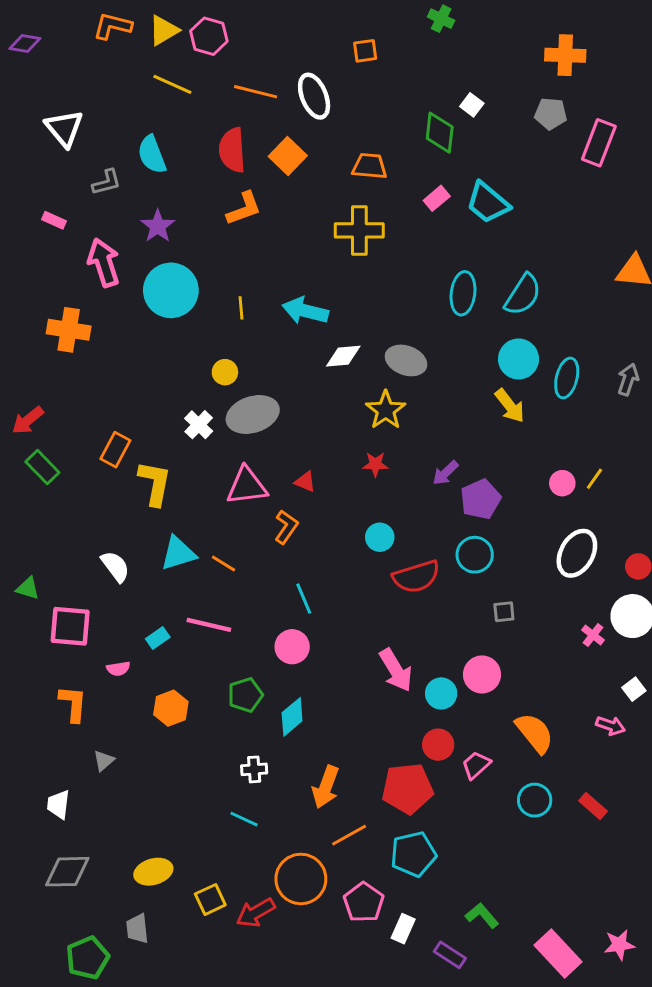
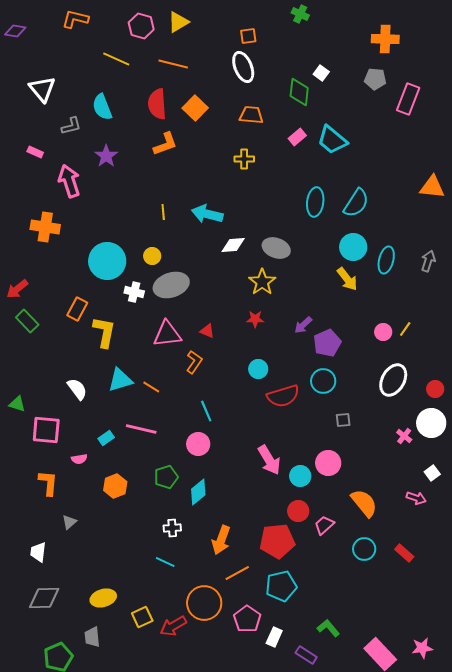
yellow triangle: (164, 30) -> (178, 22), moved
white ellipse: (314, 96) -> (243, 67), moved
yellow cross: (359, 230) -> (244, 159), size x0.6
cyan circle: (171, 290) -> (107, 261), moved
white cross: (199, 425) -> (134, 292), turned -30

